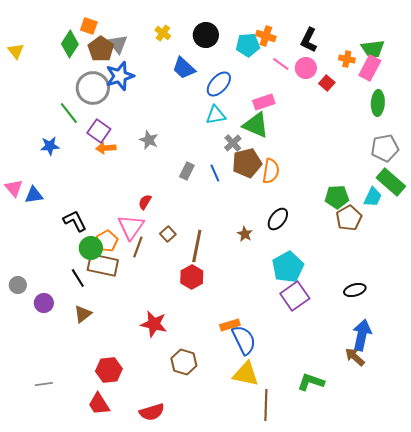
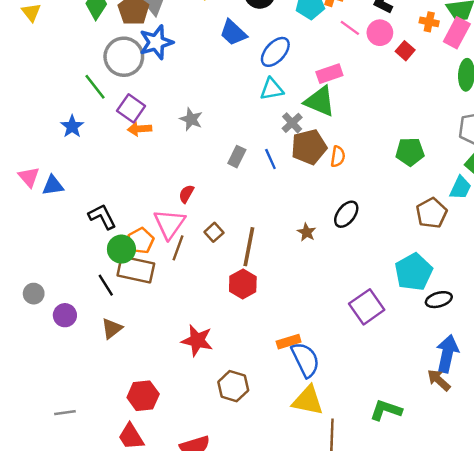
blue star: (50, 146) -> (72, 126), turned -30
orange semicircle: (271, 171) -> (338, 157), size x0.7
green pentagon: (337, 197) -> (410, 152), moved
cyan pentagon: (288, 267) -> (414, 272), moved

